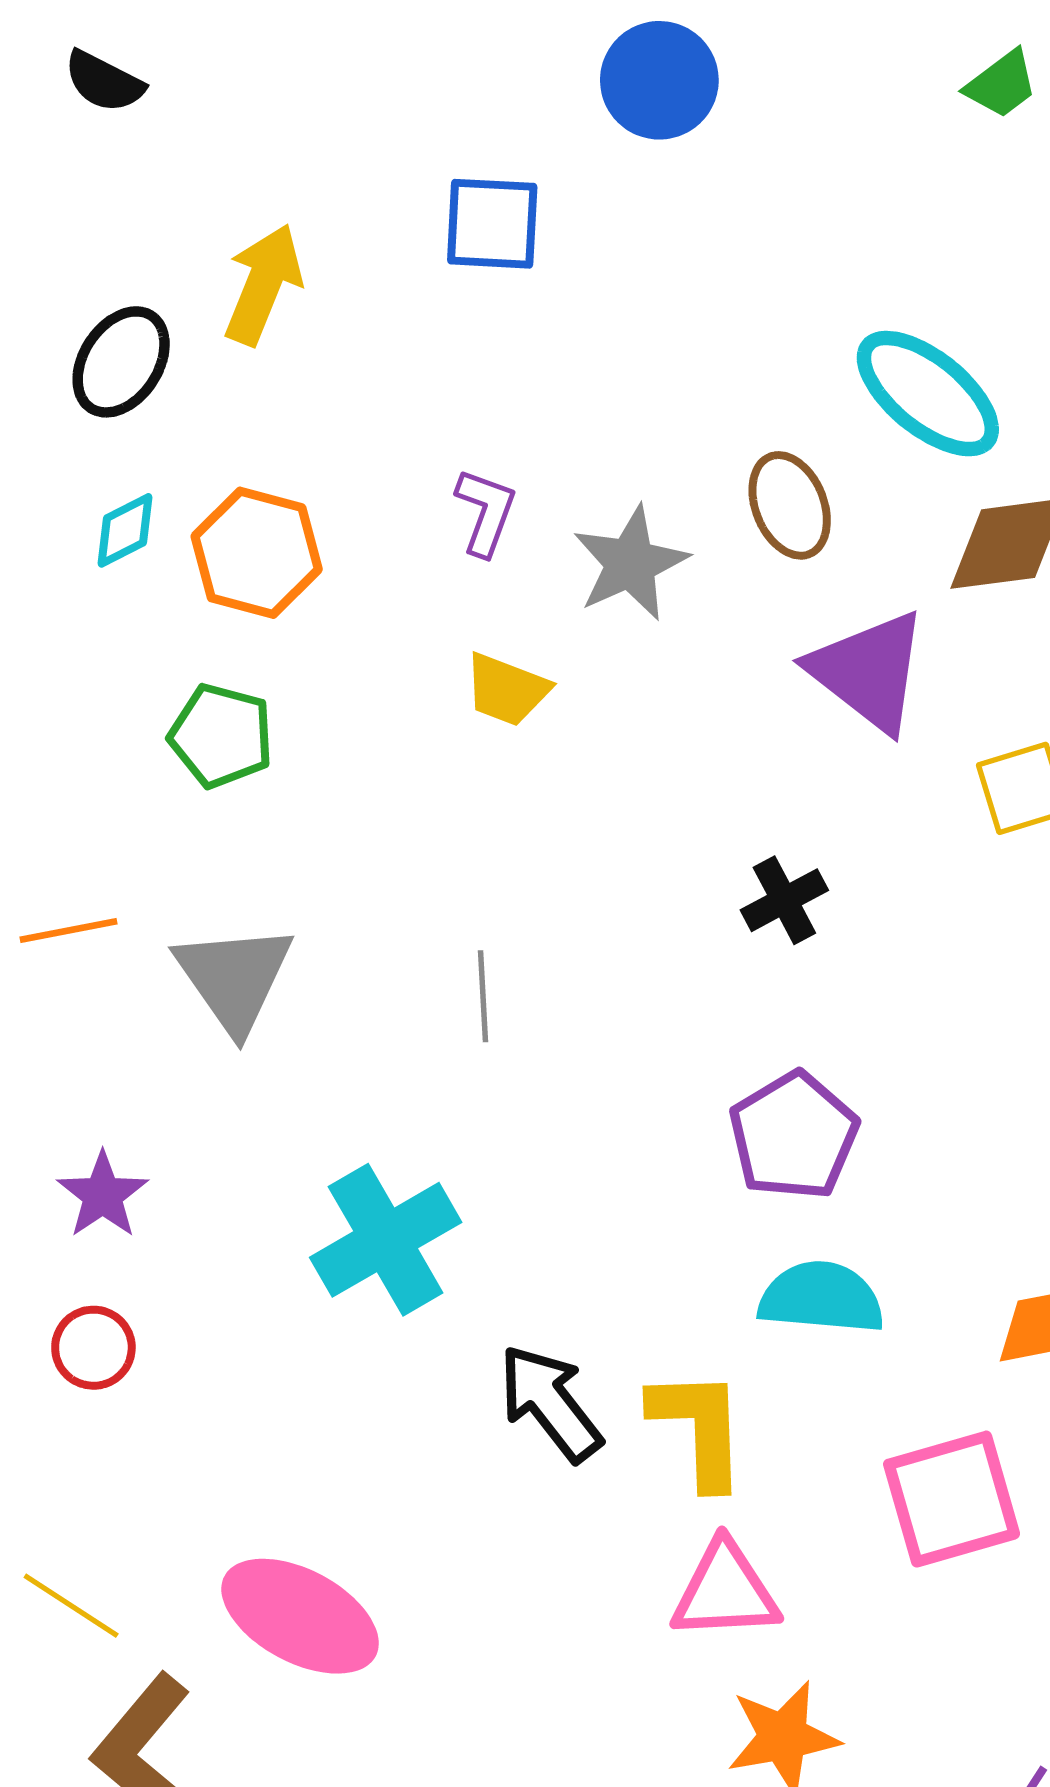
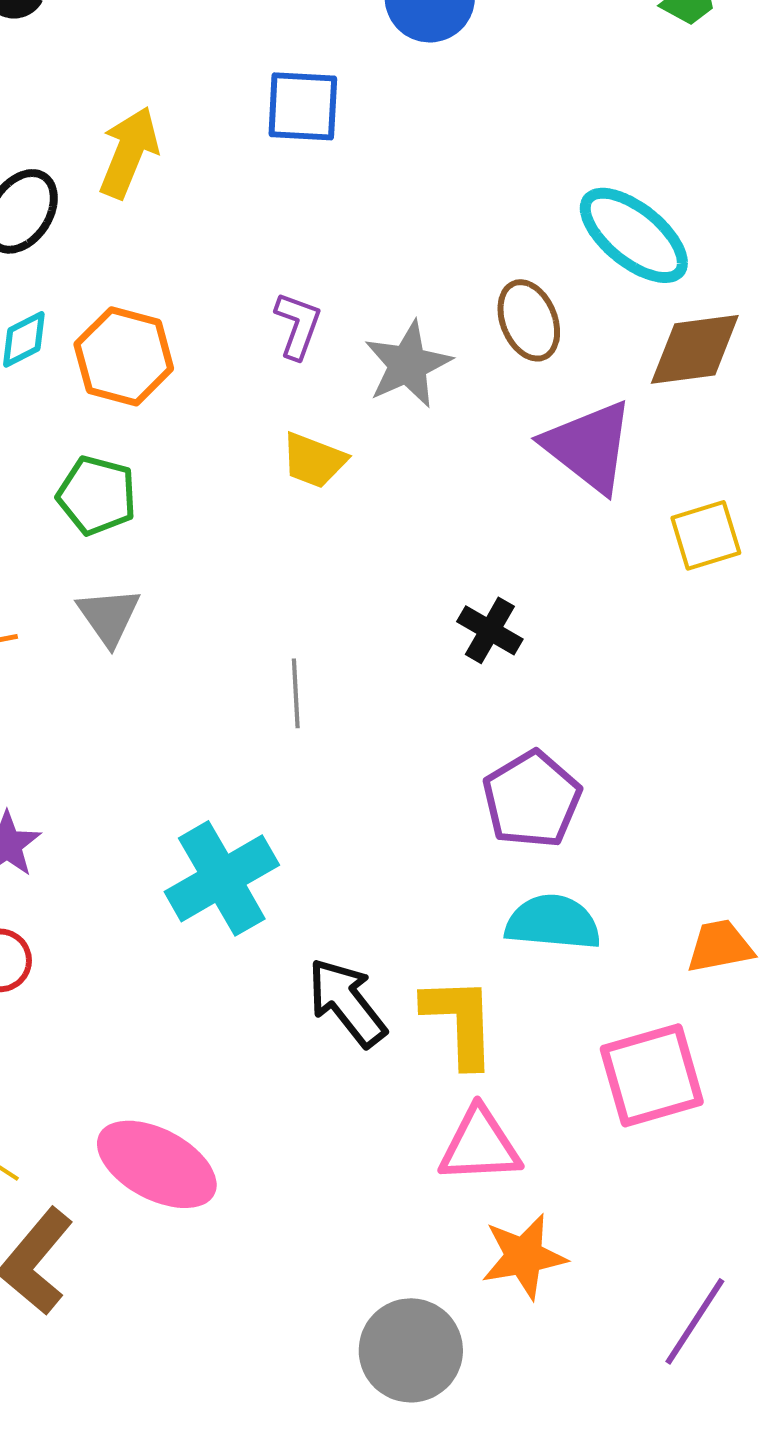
black cross: (784, 900) -> (490, 630), moved, turned -32
gray triangle: (234, 978) -> (109, 616), moved, size x0.7

